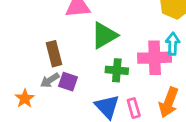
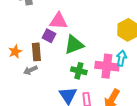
purple square: (68, 82) -> (49, 36), moved
orange star: (25, 98) -> (15, 52), moved

